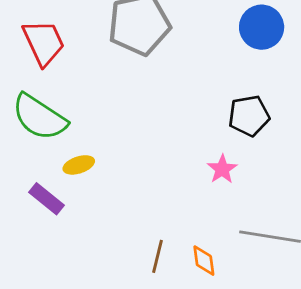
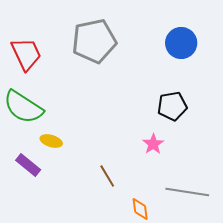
yellow ellipse: (79, 165) -> (51, 141), turned 35
brown line: (158, 256) -> (107, 176), moved, turned -45

